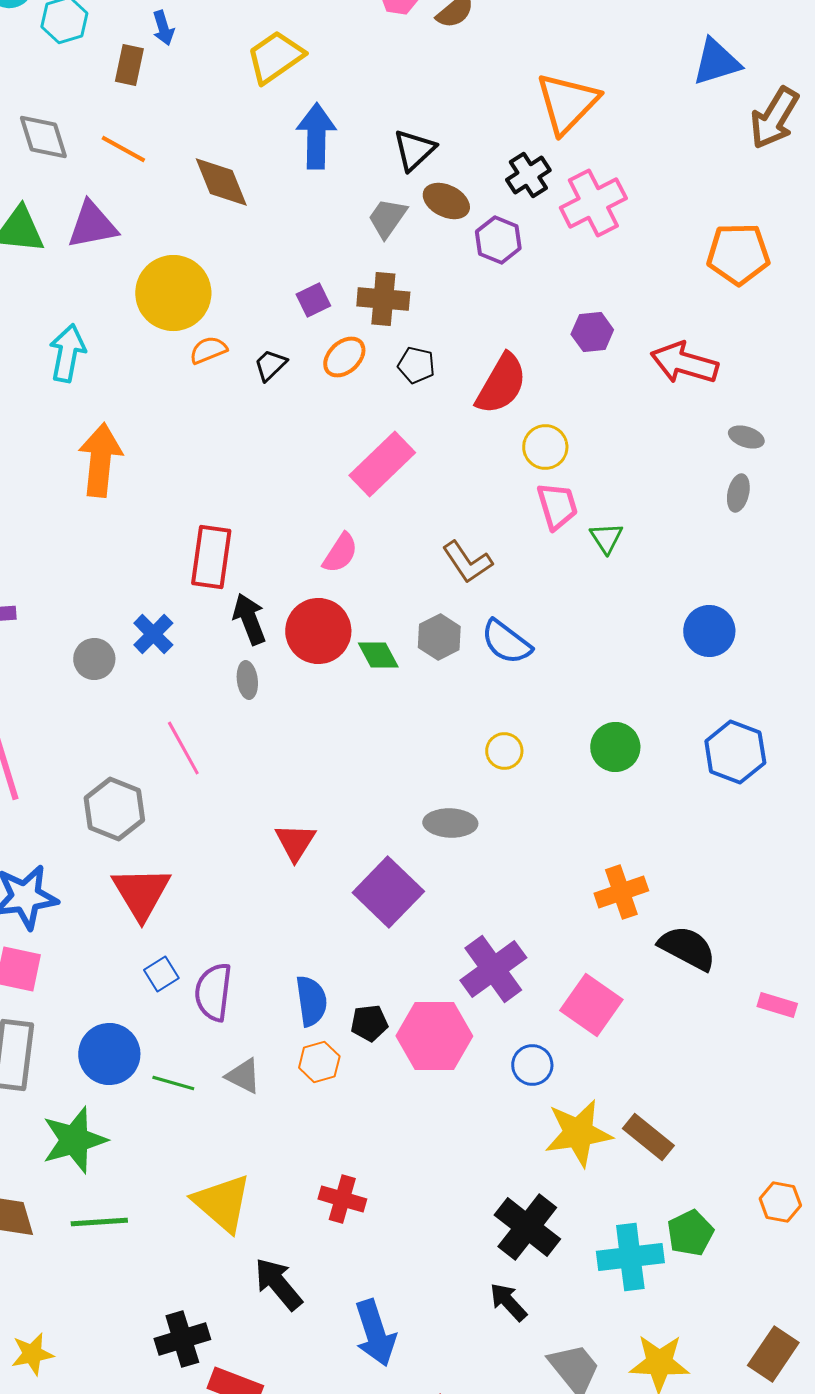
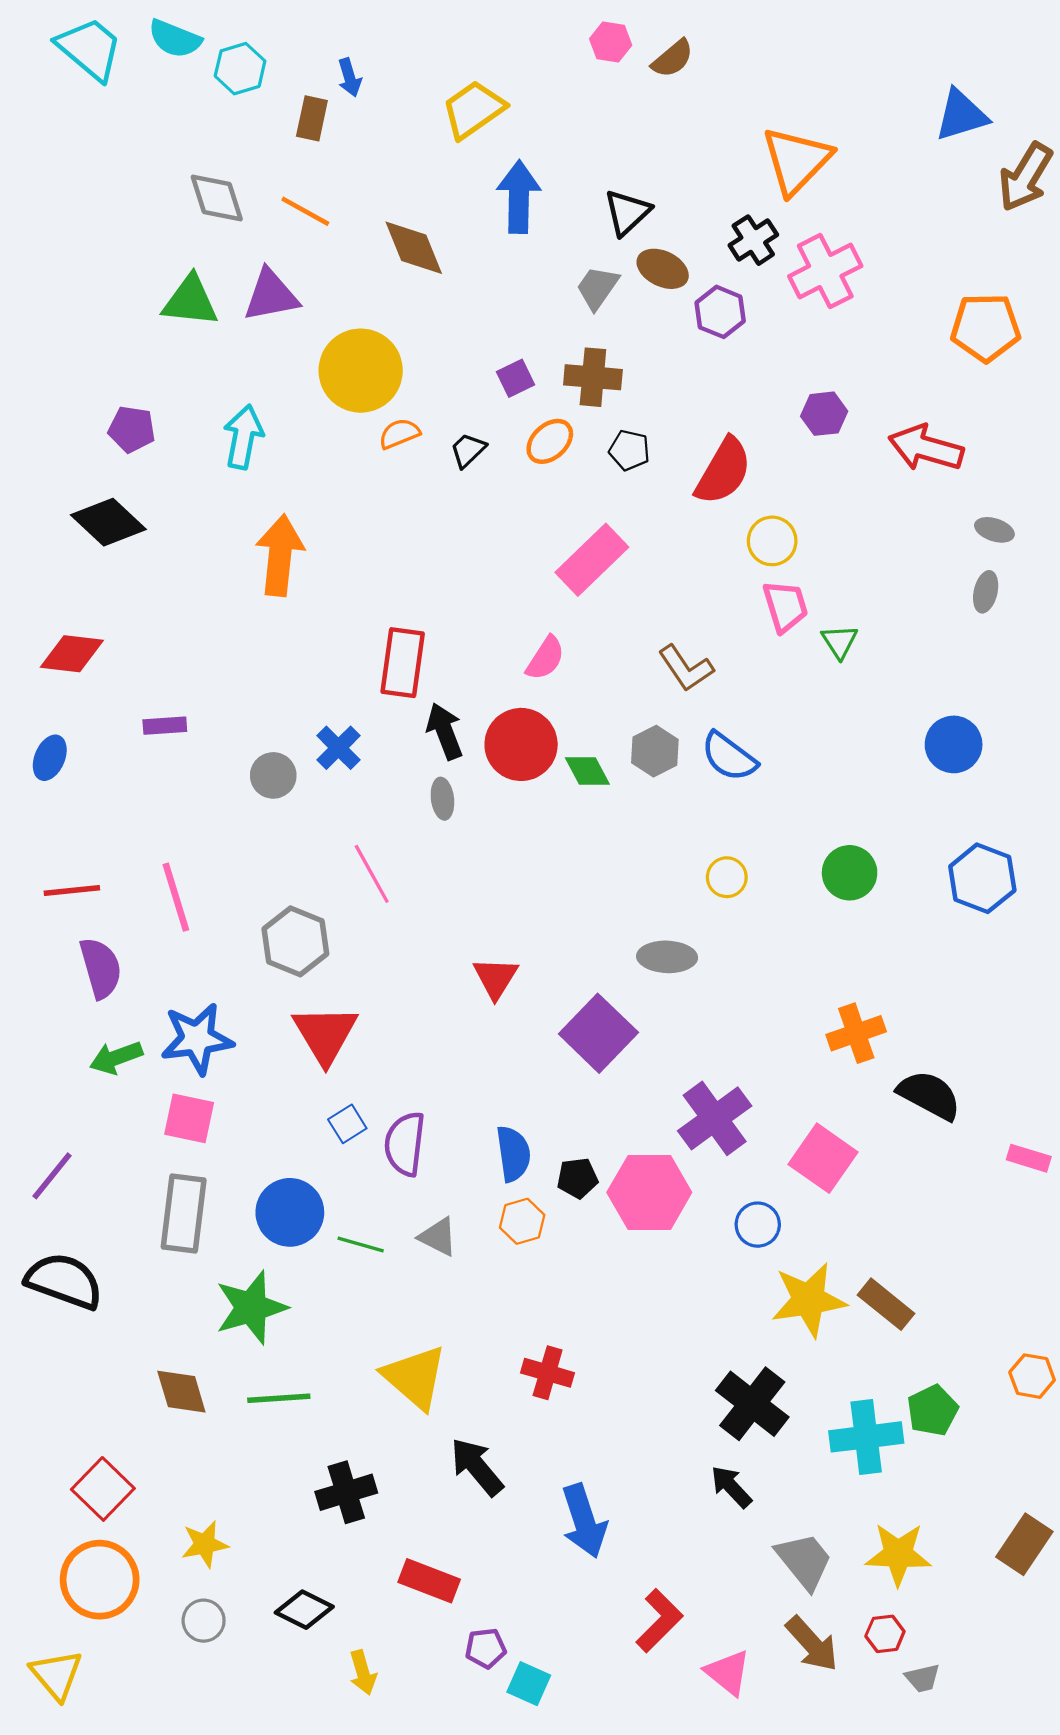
black cross: (182, 1339) -> (346, 1492), moved

